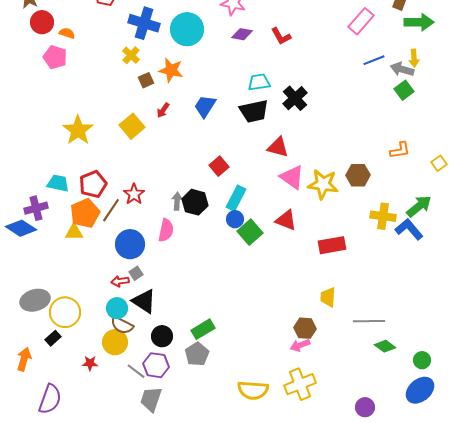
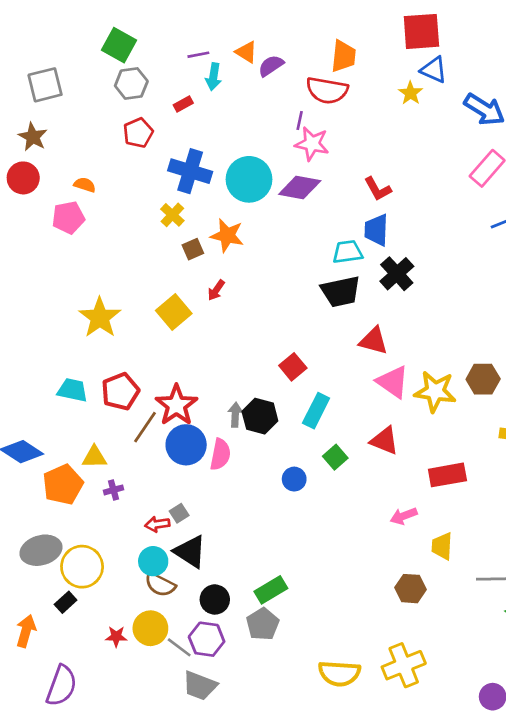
red circle: (42, 22) -> (23, 178), moved
purple diamond: (242, 34) -> (300, 188), moved, size x1.4
pink pentagon: (55, 57) -> (68, 218), turned -30
blue trapezoid: (205, 106) -> (376, 230), moved, turned -30
red star: (134, 194) -> (176, 405), size x1.4
purple cross: (36, 208) -> (114, 490), moved, size x0.6
orange pentagon: (85, 213) -> (63, 485), moved
blue circle: (235, 219) -> (294, 479), moved
green square: (250, 232) -> (335, 457), size x0.7
blue circle: (130, 244) -> (186, 445), moved
yellow circle: (115, 342) -> (150, 628), moved
pink arrow: (300, 345) -> (404, 516), moved
gray trapezoid: (151, 399) -> (200, 686), turned -88

